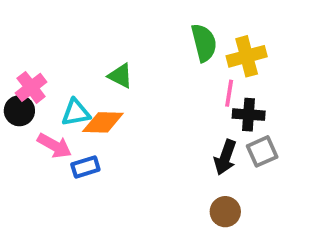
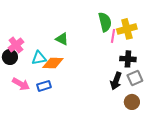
pink line: (229, 93) -> (113, 36), moved
pink arrow: (54, 146) -> (21, 84), moved
brown circle: (225, 212) -> (132, 102), moved

